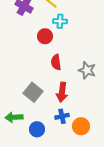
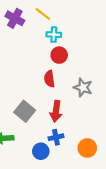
red circle: (45, 36) -> (59, 55), moved
orange circle: (81, 126) -> (87, 148), moved
blue circle: (37, 129) -> (41, 151), moved

